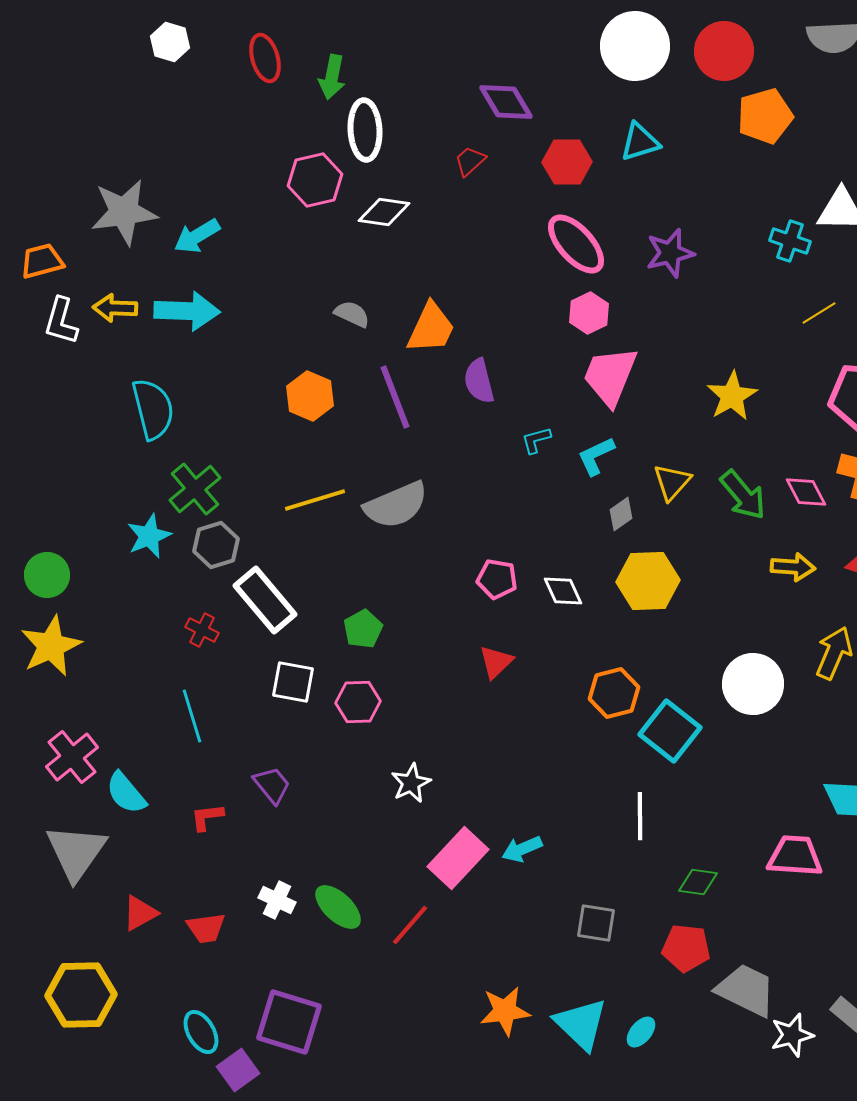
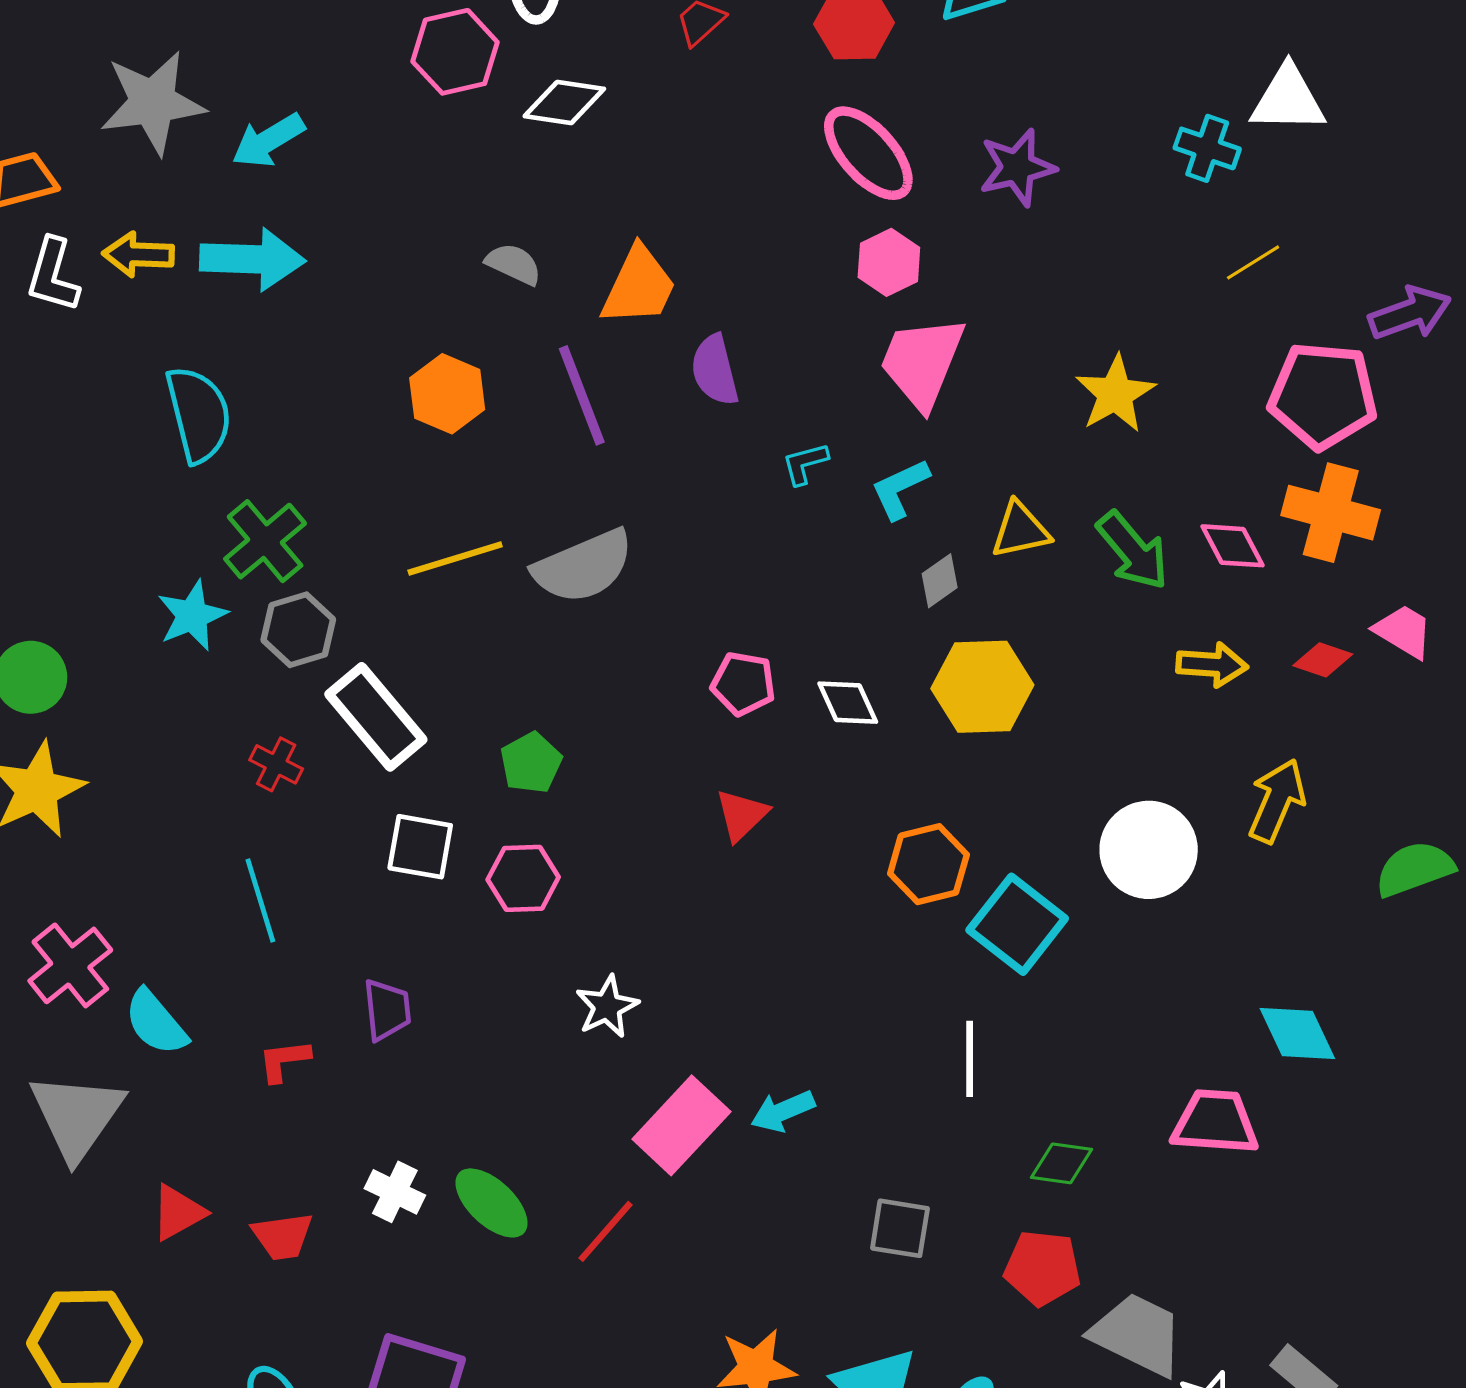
yellow triangle: (672, 482) -> (1020, 530), turned 36
purple trapezoid: (272, 785) -> (387, 1010), turned 33

